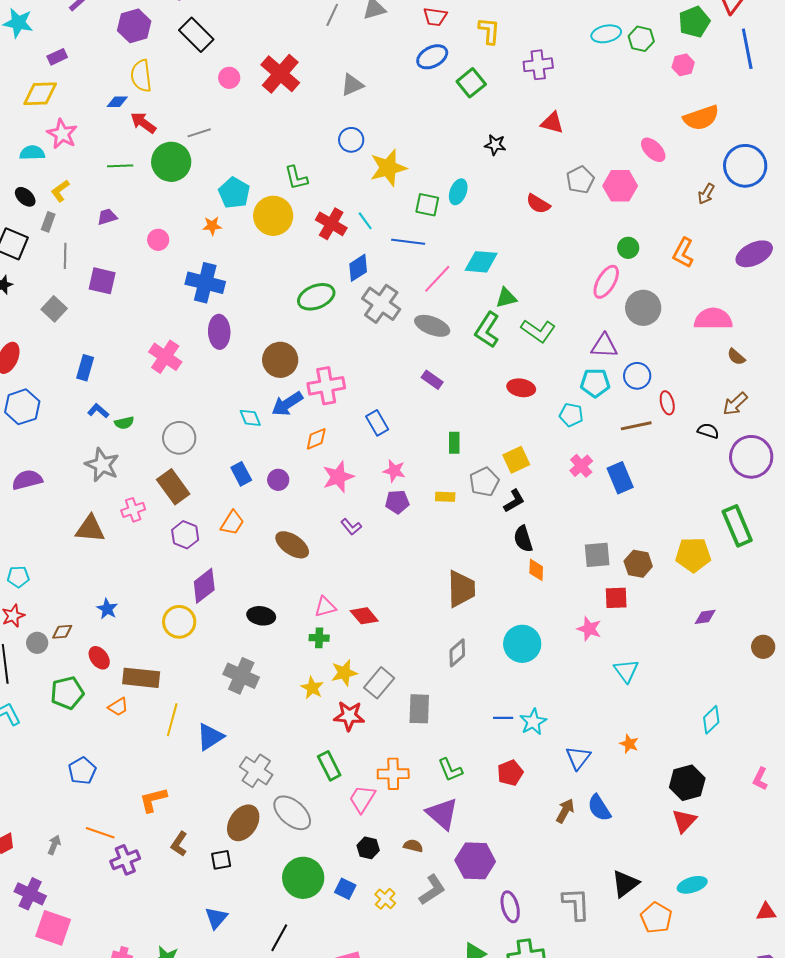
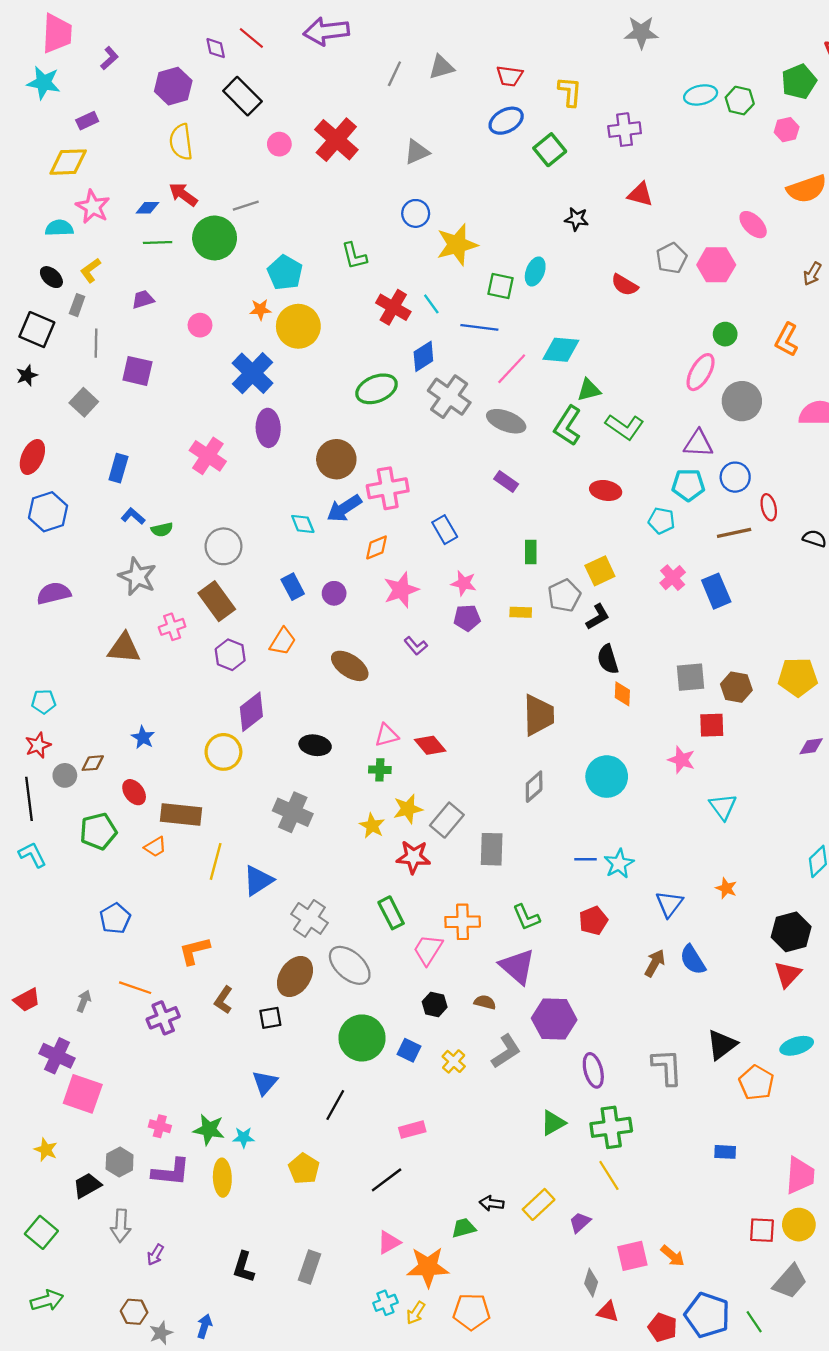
blue diamond: (117, 102) -> (147, 208), moved
yellow circle: (273, 216) -> (298, 326), moved
blue cross: (205, 283) -> (253, 373), turned 30

